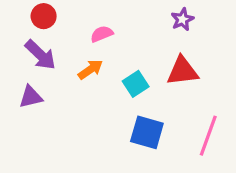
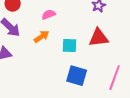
cyan square: (136, 84) -> (70, 46), turned 35

